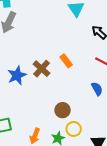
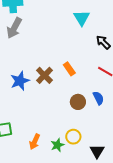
brown circle: (63, 110) -> (78, 102), moved

